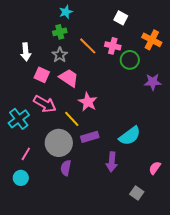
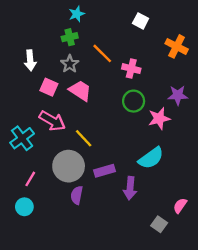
pink cross: (113, 46) -> (131, 69), moved
green circle: (130, 60) -> (134, 101), moved
pink star: (88, 102) -> (159, 118), moved, turned 30
purple rectangle: (90, 137) -> (105, 171), moved
pink semicircle: (155, 168) -> (180, 206), moved

